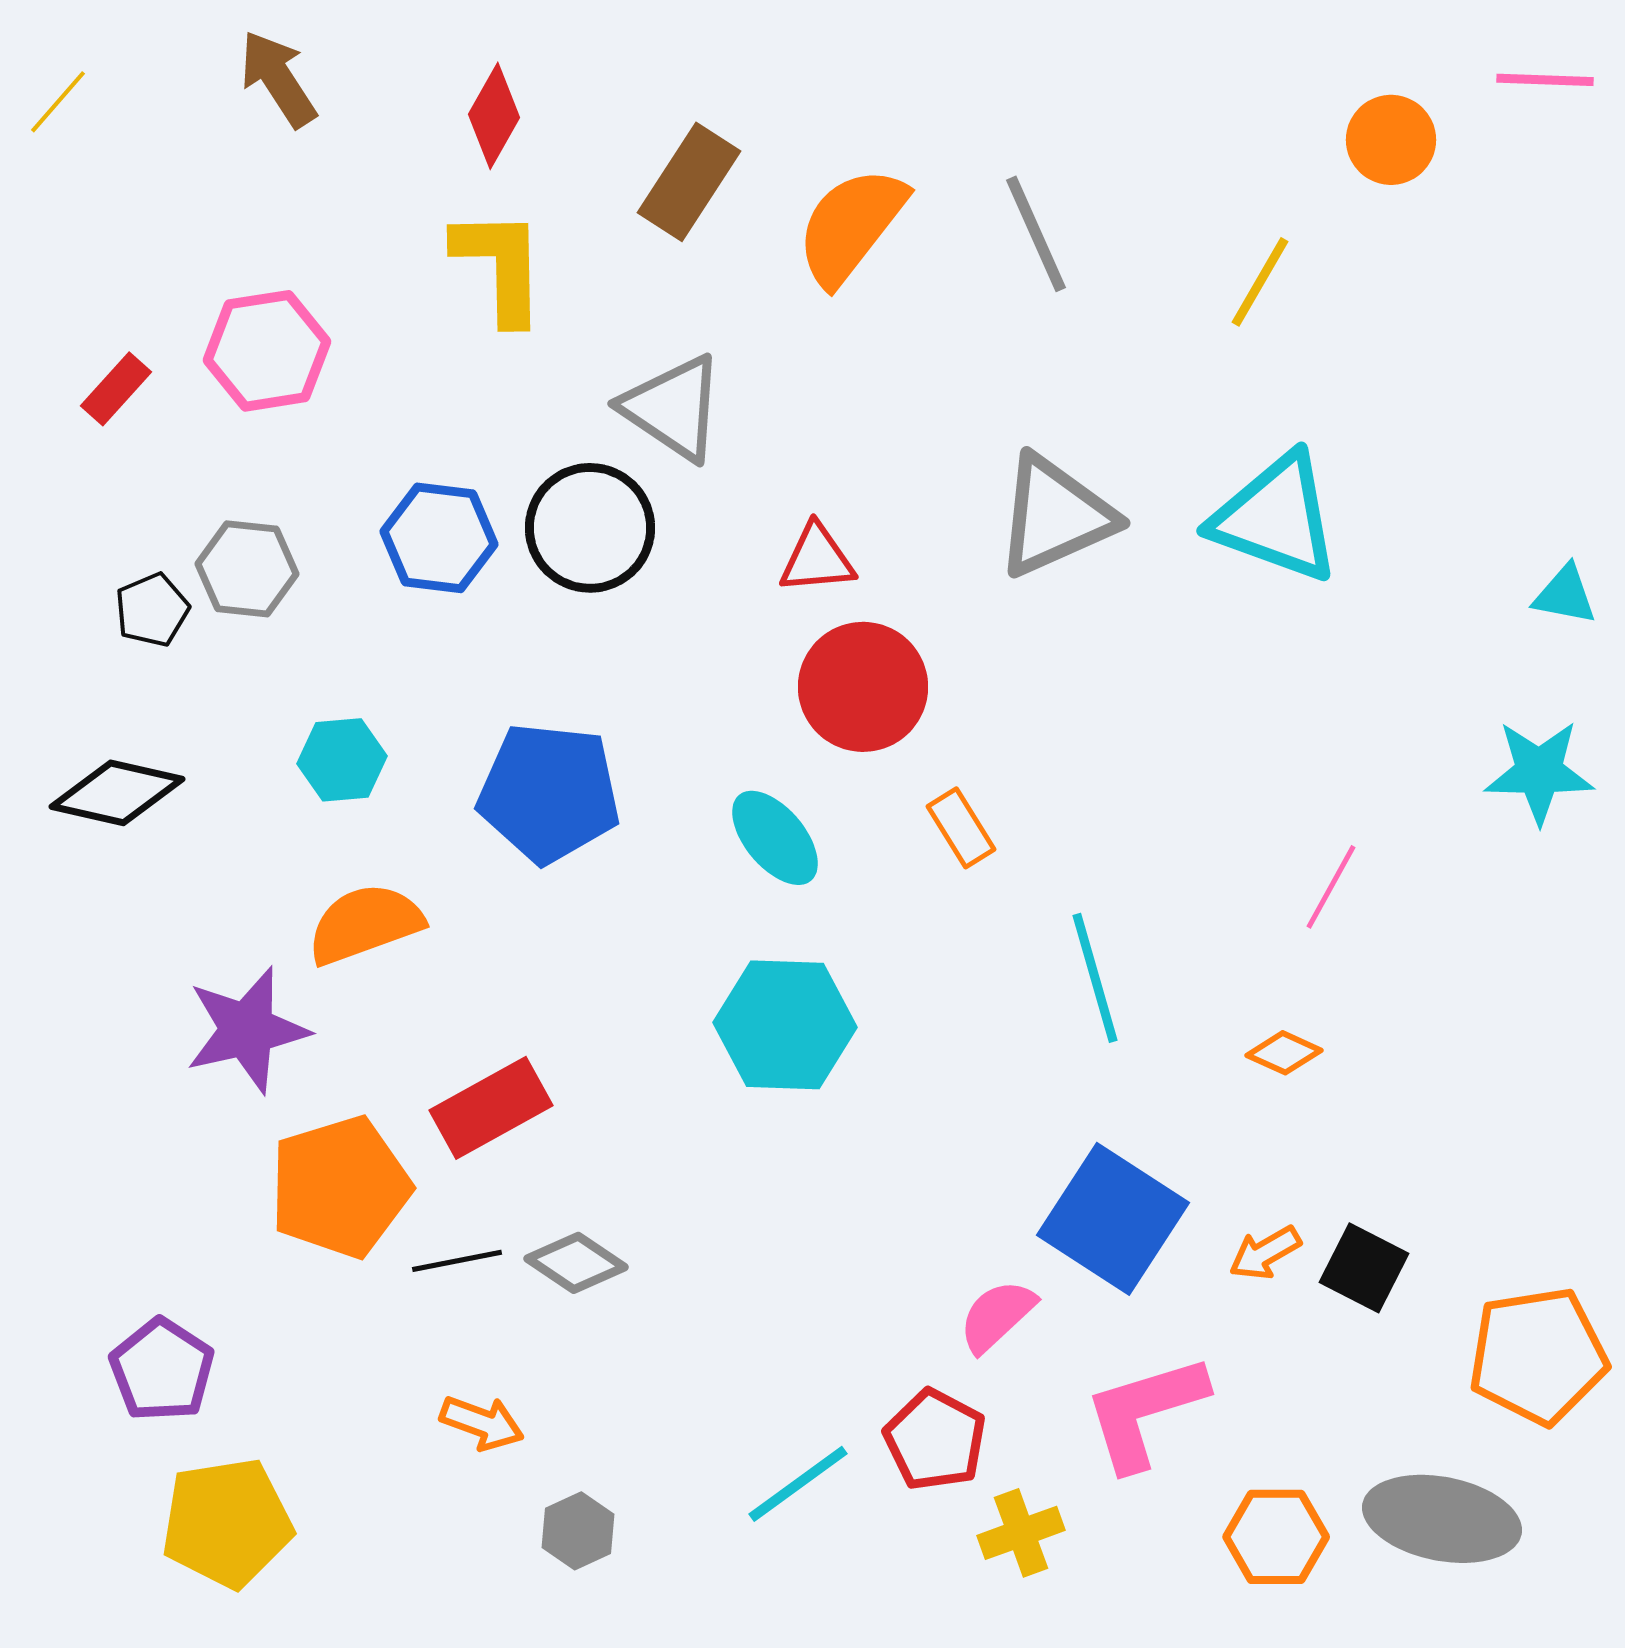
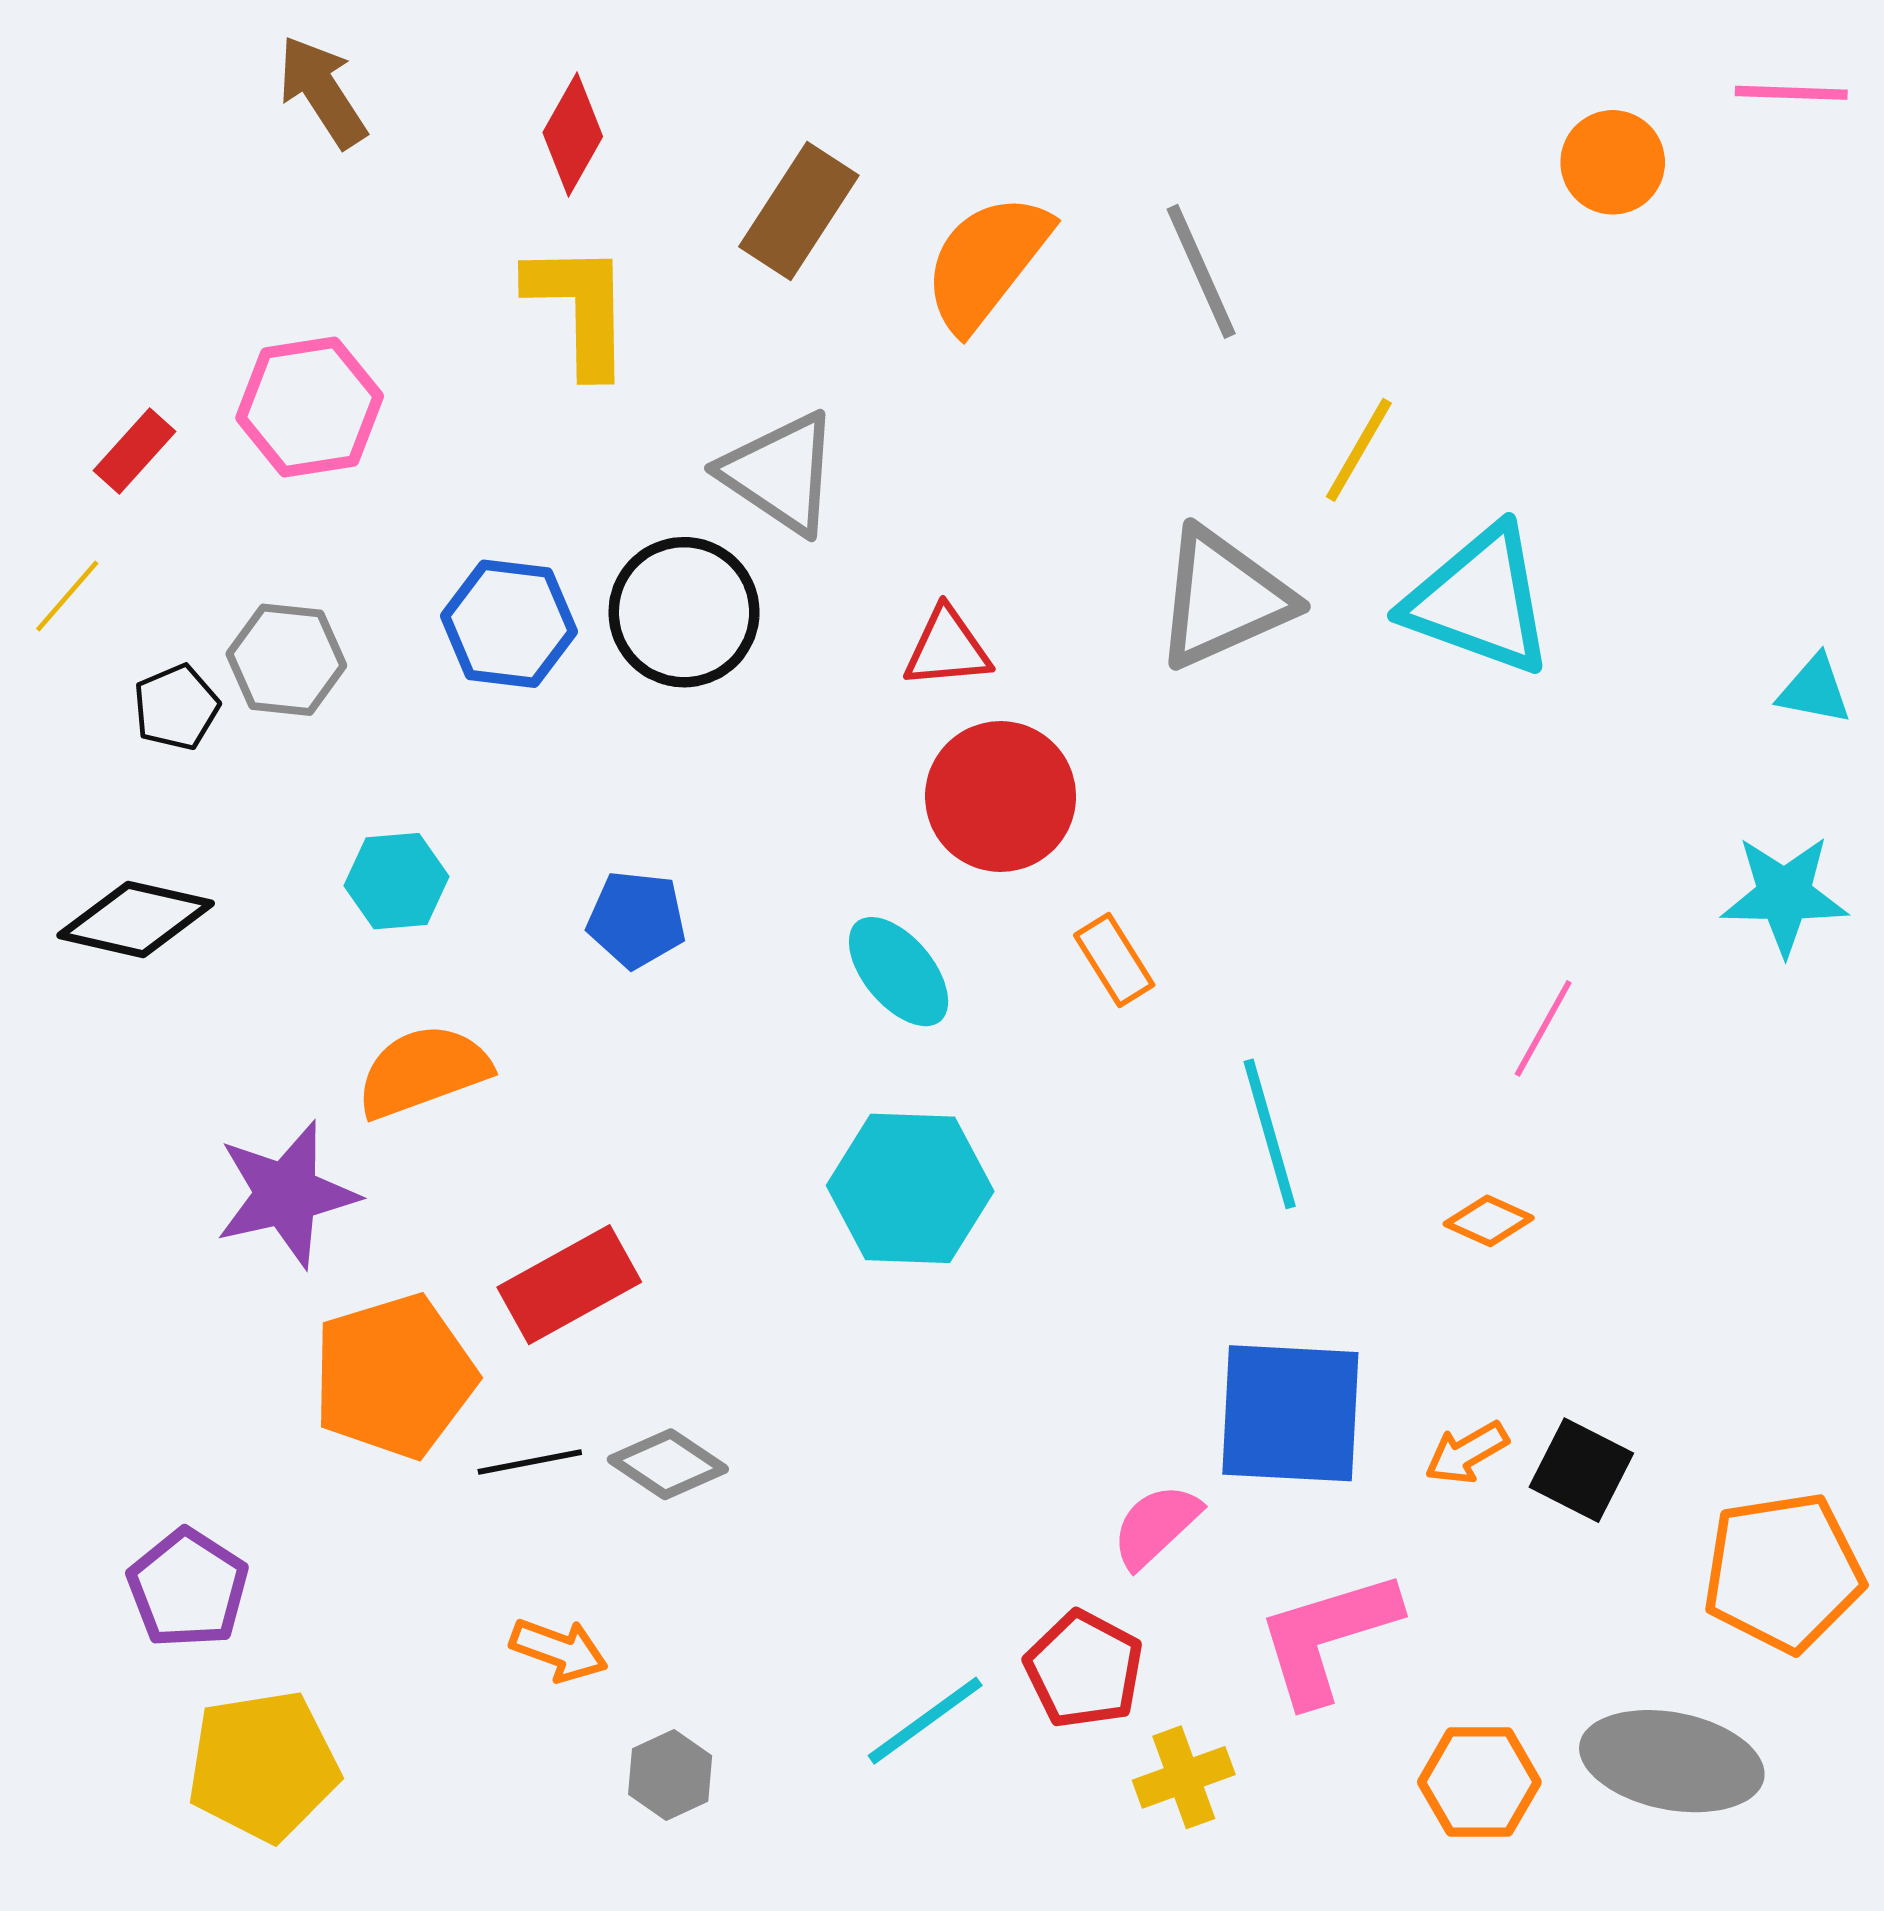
yellow line: (58, 102) -> (67, 596), moved
yellow line: (1260, 282) -> (1359, 450), moved
blue pentagon: (549, 793) -> (636, 919), size x0.6
blue square: (1113, 1219) -> (1290, 1413), turned -30

